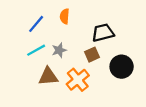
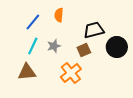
cyan line: (36, 50) -> (33, 46), turned -36
black circle: (122, 67) -> (117, 47), moved
brown triangle: (48, 76) -> (27, 72), moved

